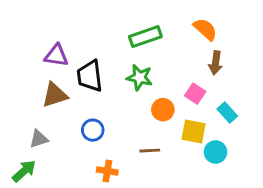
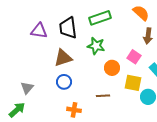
black trapezoid: (90, 76) -> (68, 28), moved
brown triangle: (55, 95) -> (63, 58), moved
gray triangle: (39, 139) -> (27, 88), turned -32

